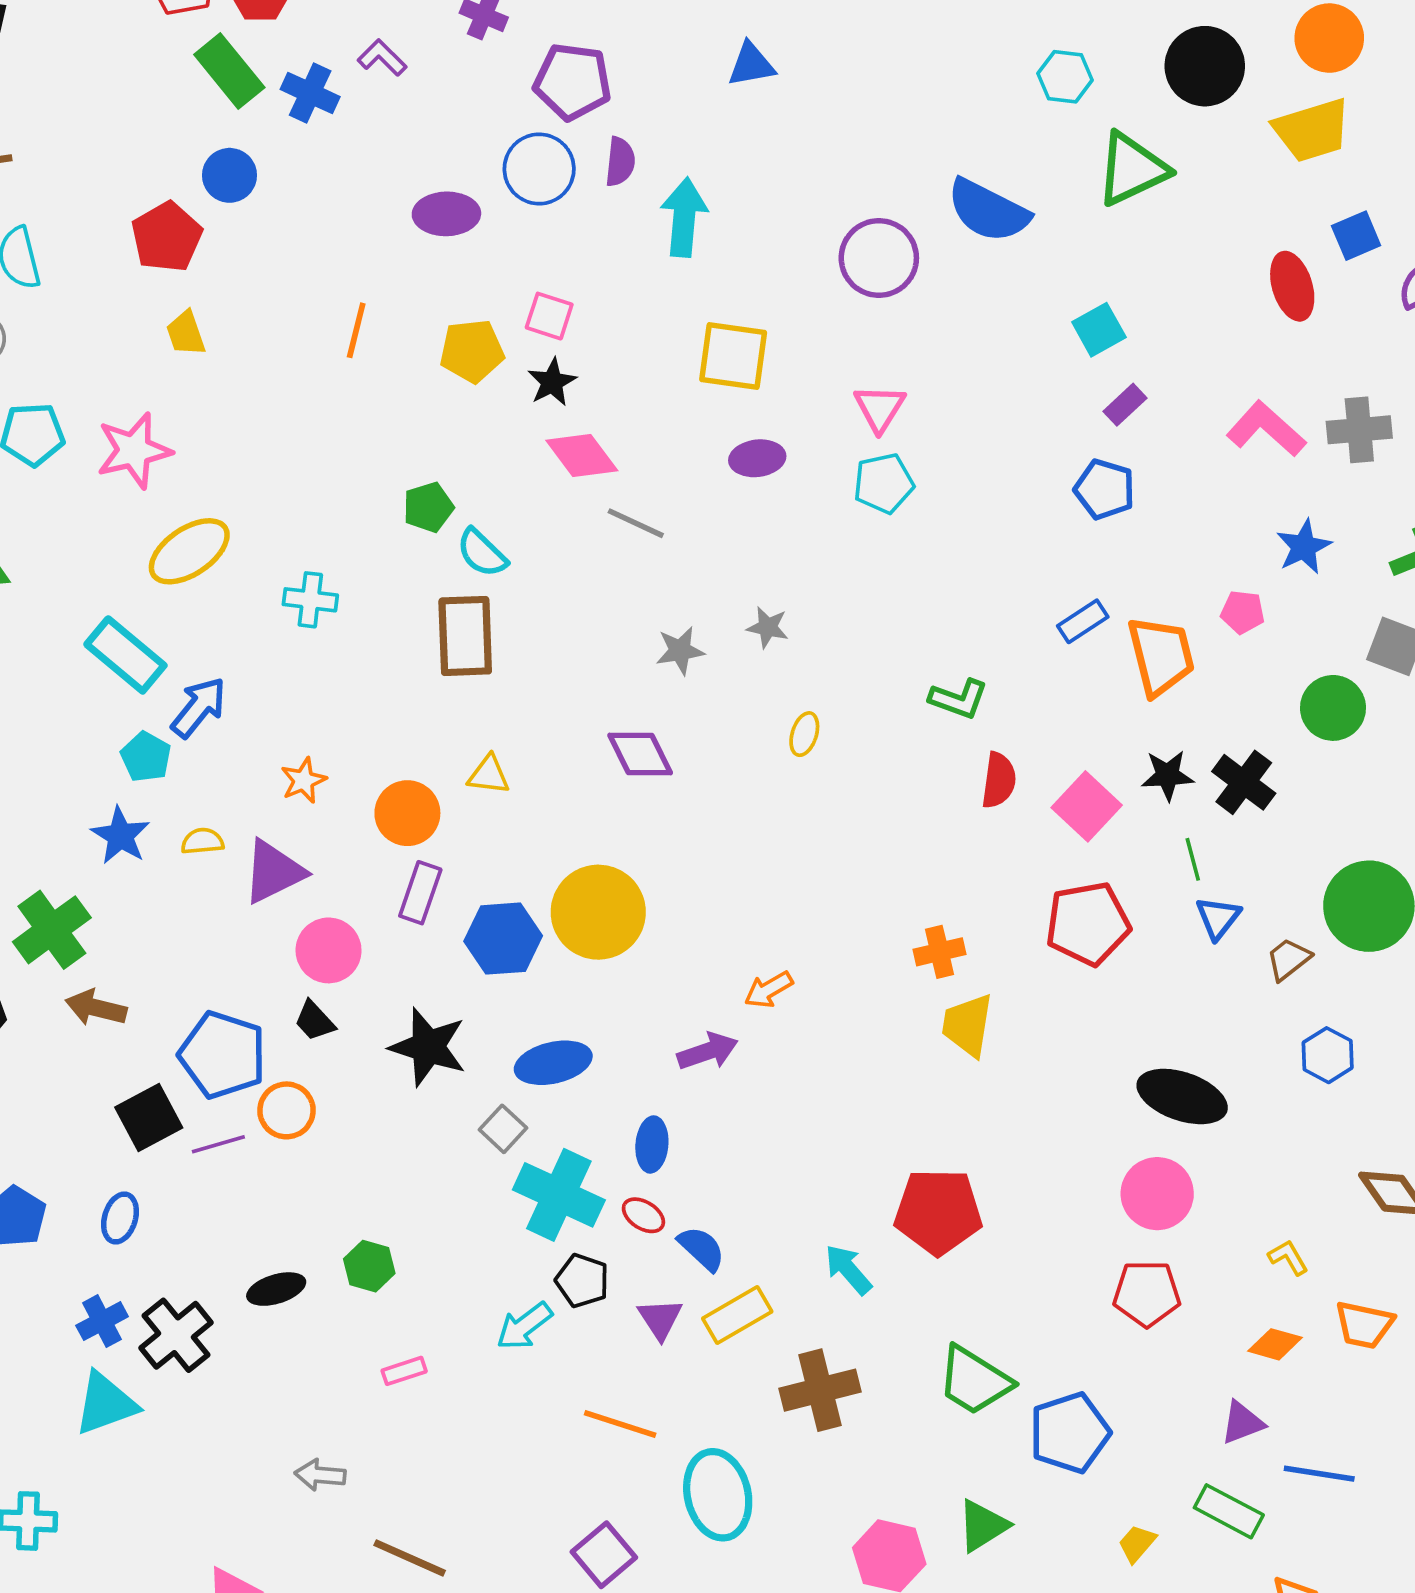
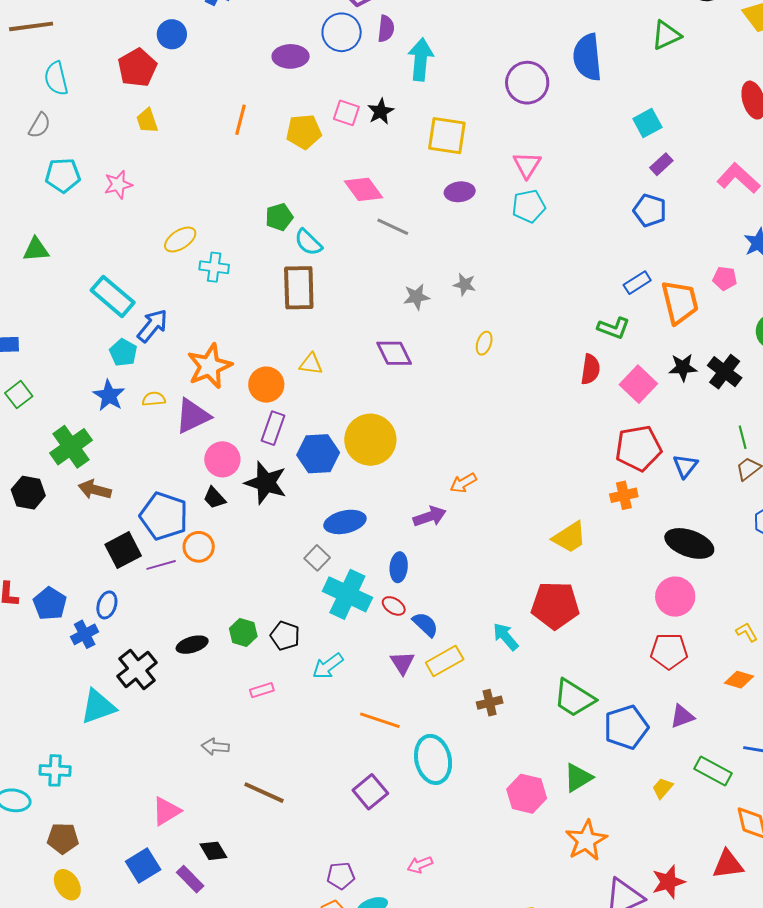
green triangle: (1132, 169) -> (666, 35), size x0.7
blue semicircle: (988, 211) -> (587, 57), turned 57
black star: (552, 382) -> (381, 111), moved
pink star: (134, 451) -> (118, 185), size x0.7
yellow ellipse: (189, 551) -> (180, 239), moved, size x0.7
green L-shape: (959, 699) -> (614, 328), moved
orange star: (304, 780) -> (210, 366), size x1.8
green line: (1193, 859) -> (743, 437), moved
blue triangle: (1218, 918) -> (685, 466), moved
orange cross: (939, 952) -> (624, 495), moved
yellow trapezoid: (967, 1025) -> (569, 537), moved, turned -132
black star: (428, 1047) -> (266, 483), moved
black pentagon: (582, 1281) -> (285, 636), moved
blue cross: (102, 1321) -> (85, 634), moved
brown cross: (820, 1390) -> (490, 703), size x0.6
purple triangle: (1242, 1423) -> (682, 716), moved

